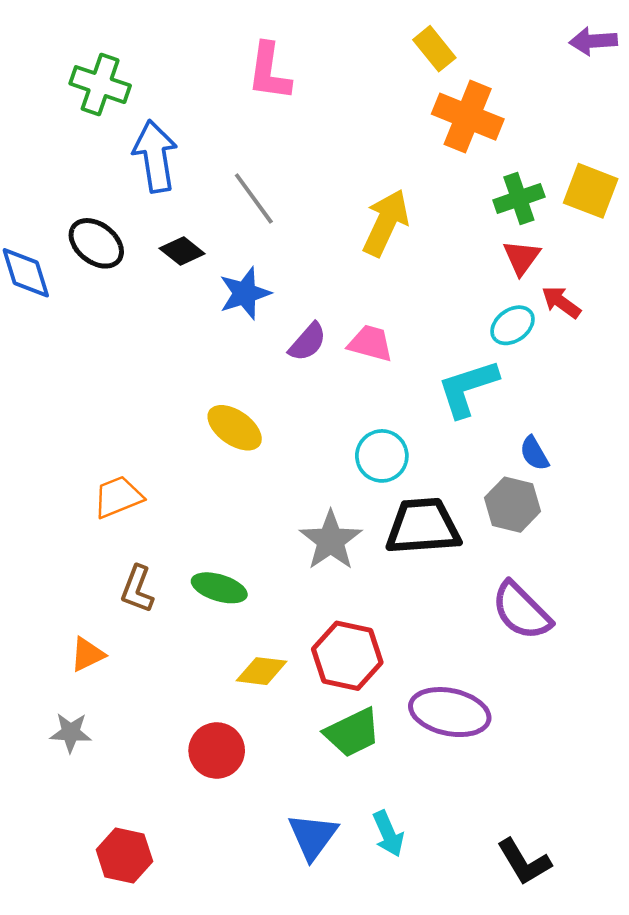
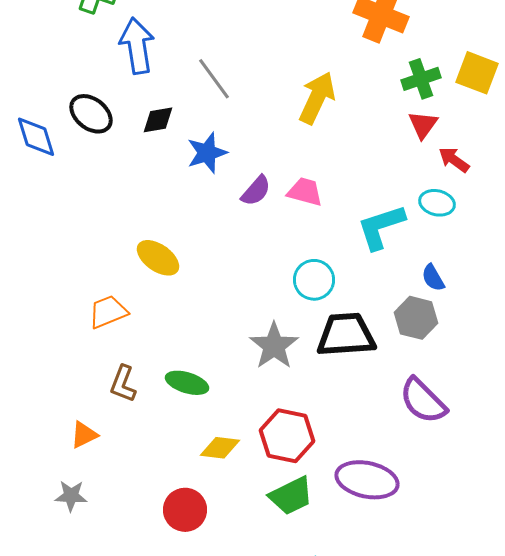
black diamond: (182, 251) -> (158, 120), turned -48
cyan ellipse: (512, 325) -> (437, 203), moved, turned 48
yellow ellipse: (235, 428) -> (158, 258), moved

